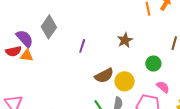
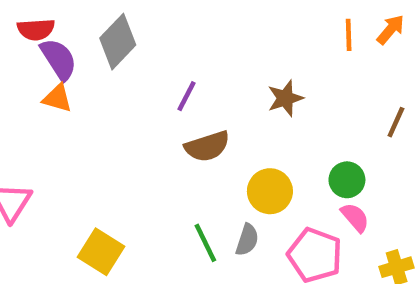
red semicircle: (13, 51) -> (36, 29), moved
green circle: (153, 63) -> (347, 180), moved
brown semicircle: (104, 76) -> (207, 146), moved

